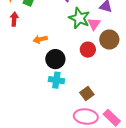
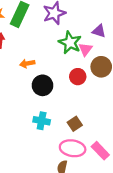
cyan cross: (56, 80) -> (42, 121), moved

